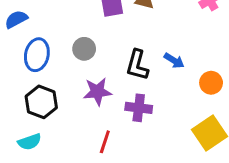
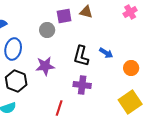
gray circle: (84, 49) -> (47, 30), moved
purple star: (97, 92) -> (45, 66), moved

